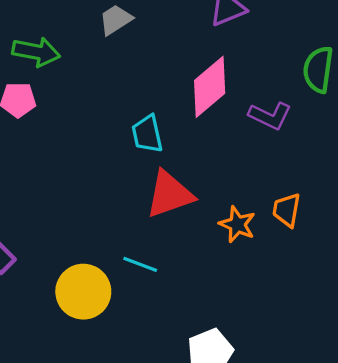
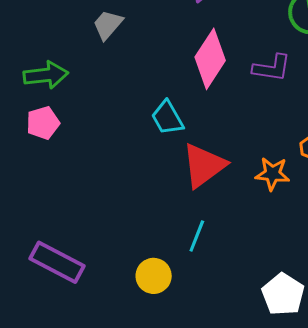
cyan line: (140, 264) -> (197, 236), turned -72
yellow circle: (83, 292) -> (154, 276), size x0.7

